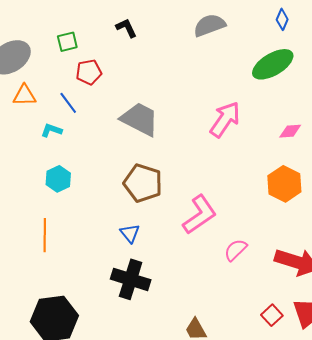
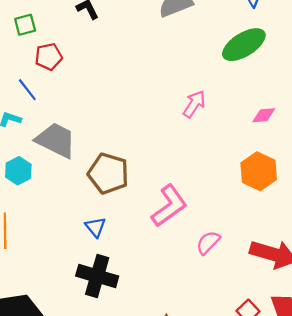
gray trapezoid: (140, 119) -> (56, 140), moved
pink arrow: (225, 119) -> (194, 104), size x0.7

